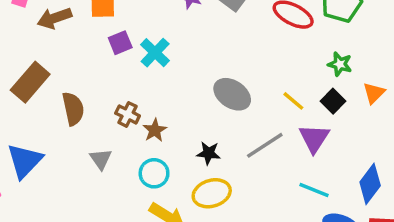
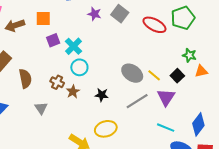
green star: (340, 64) -> (189, 55), moved
orange triangle: (374, 93) -> (201, 71), turned 32
gray ellipse: (232, 94) -> (132, 73), moved
black star: (209, 153) -> (102, 95), moved
cyan circle: (154, 173) -> (79, 67), moved

